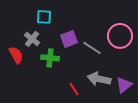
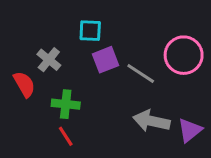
cyan square: (44, 17) -> (90, 31), moved
green cross: (50, 58) -> (66, 104), moved
red line: (74, 89) -> (66, 136), moved

